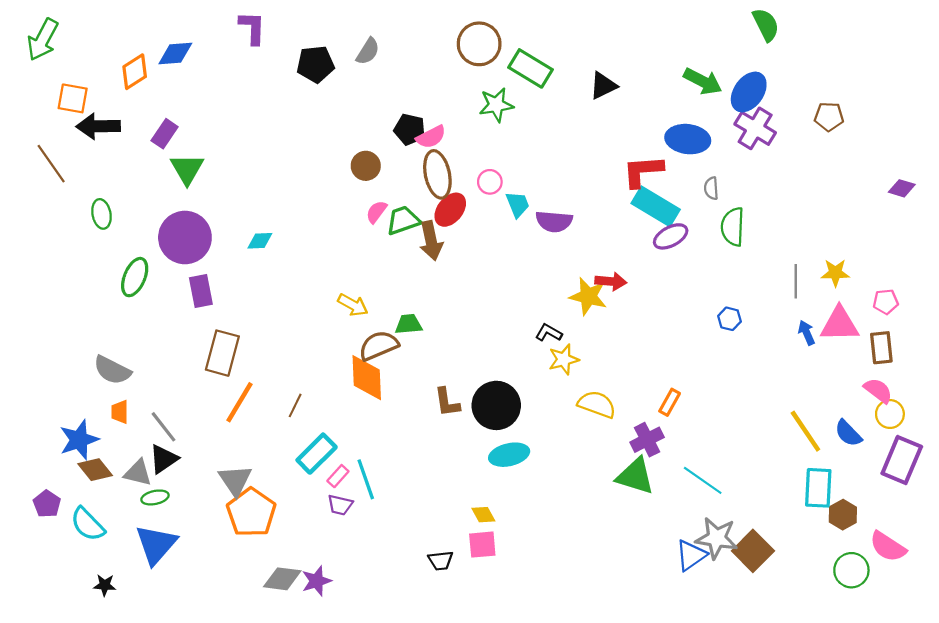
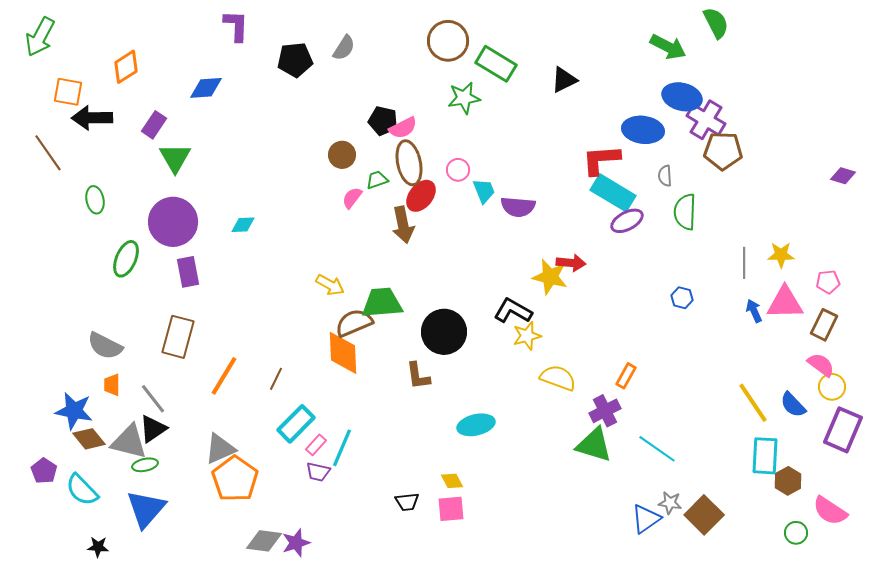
blue diamond: (175, 53) -> (206, 88), moved
green arrow: (703, 81) -> (668, 47), moved
blue ellipse: (749, 92) -> (682, 97), moved, turned 69
brown pentagon: (829, 117) -> (723, 151), moved, size x1.4
green trapezoid: (403, 220) -> (377, 180), moved, size x0.7
green trapezoid: (409, 324) -> (382, 303), size x1.6
black L-shape: (549, 333) -> (513, 311), size x1.5
brown rectangle: (881, 348) -> (824, 325), turned 32
brown rectangle: (222, 353) -> (178, 337), moved
black circle: (496, 405) -> (444, 332), moved
blue star: (79, 440) -> (74, 411), turned 30
gray triangle: (138, 473) -> (129, 442), size x1.4
cyan line: (366, 479) -> (342, 448), turned 42
gray triangle: (235, 480) -> (220, 449), turned 40
gray star: (717, 538) -> (670, 503), size x0.6
black trapezoid: (441, 561) -> (407, 502), moved
green circle: (851, 570) -> (796, 533), size x0.7

